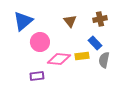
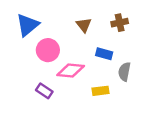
blue rectangle: (95, 43) -> (104, 54), moved, turned -32
yellow rectangle: (82, 56) -> (101, 91), moved
purple rectangle: (37, 76) -> (44, 91), turned 40

